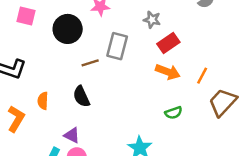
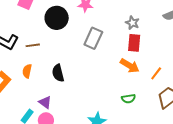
gray star: (152, 20) -> (132, 23), moved
red rectangle: (168, 43) -> (134, 43), turned -60
brown line: (90, 63) -> (33, 45), moved

